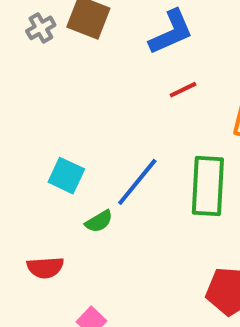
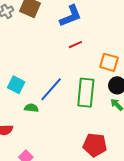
green semicircle: (99, 221) -> (31, 108), turned -144

